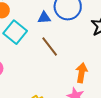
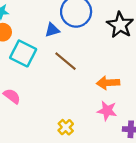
orange arrow: (82, 73) -> (108, 83), turned -90

